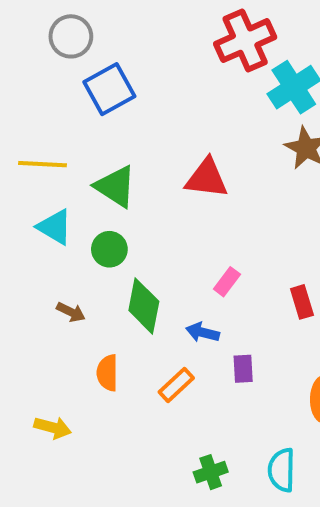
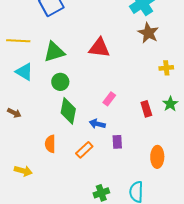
green triangle: (115, 186) -> (54, 52), turned -50
green circle: (109, 249) -> (60, 82), moved
brown arrow: (71, 312) -> (14, 113), moved

